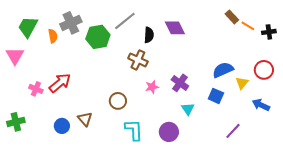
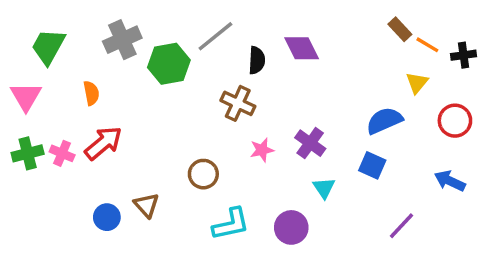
orange semicircle: (53, 36) -> (91, 93), moved
yellow triangle: (242, 83) -> (417, 83), moved
green cross: (16, 122) -> (28, 153), moved
cyan L-shape: (134, 130) -> (231, 224), turned 80

